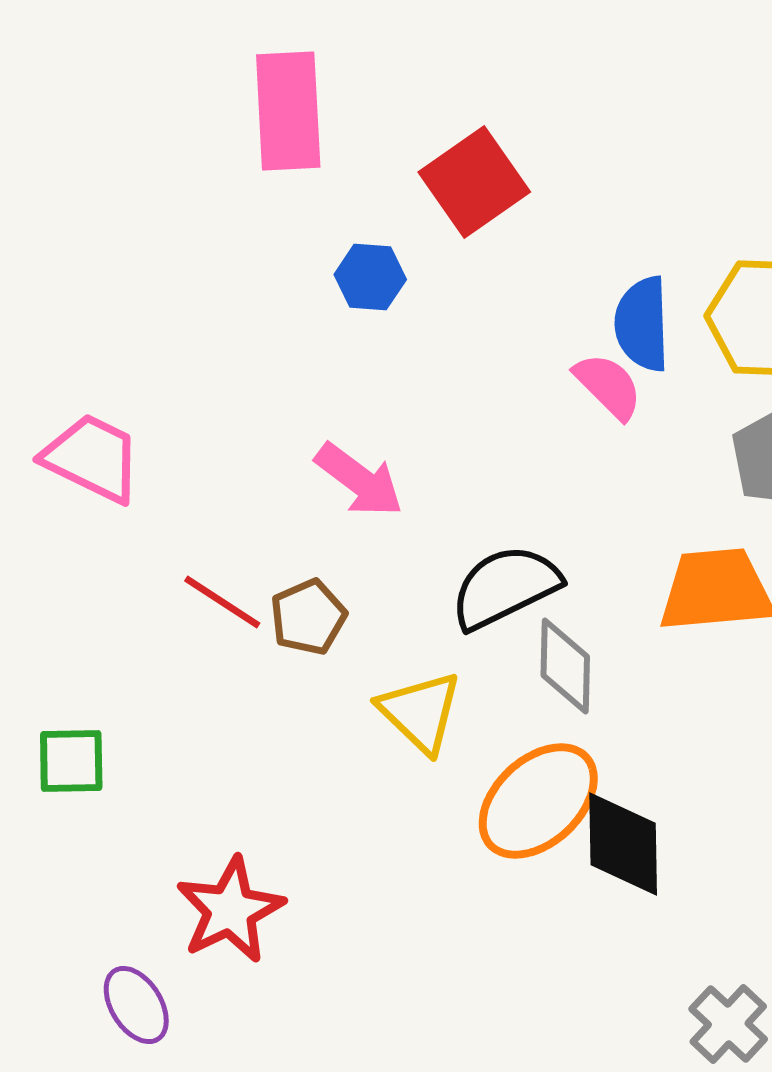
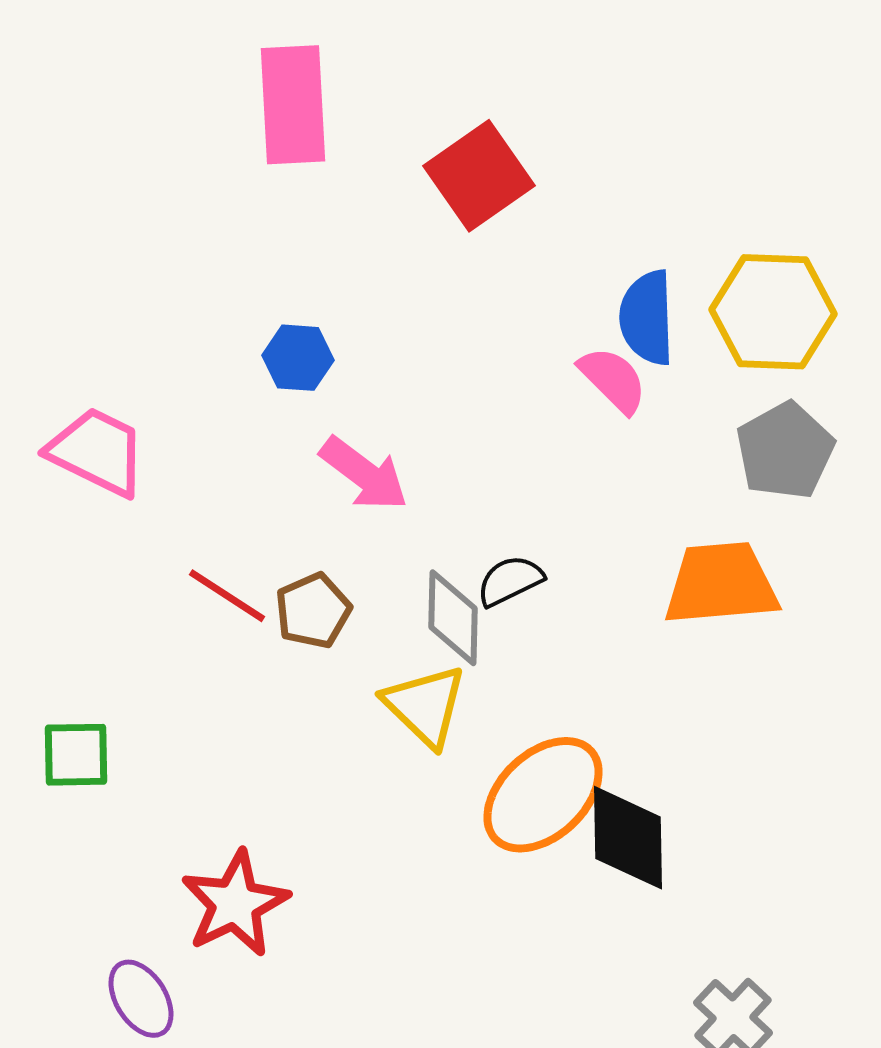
blue hexagon: (370, 277) -> (298, 358), moved
black semicircle: (505, 587) -> (510, 581), size x0.6
gray diamond: (565, 666) -> (453, 618), moved

